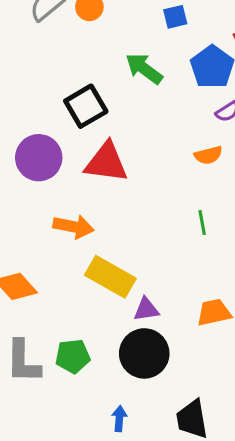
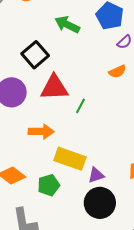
green line: (202, 222) -> (81, 106), moved, turned 49
green pentagon: (73, 356) -> (49, 185), moved

